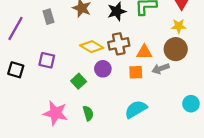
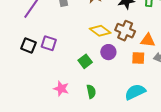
brown cross: (119, 44) -> (125, 31), turned 30
purple square: (47, 60) -> (49, 43), moved
pink star: (55, 113) -> (61, 89), size x0.7

